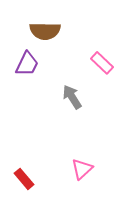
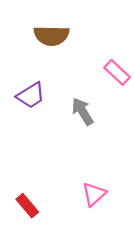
purple trapezoid: (27, 64) -> (31, 95), moved, turned 32

